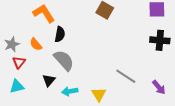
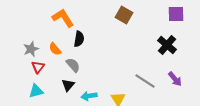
black cross: (160, 40) -> (167, 45), moved, turned 36
gray semicircle: (64, 60) -> (73, 65), moved, size x0.7
purple arrow: (159, 87) -> (175, 79), moved

